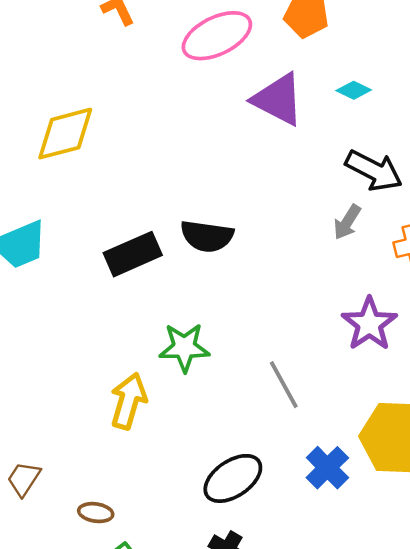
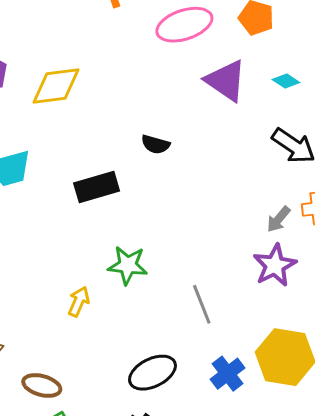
gray arrow: (347, 222) -> (279, 219), moved
black semicircle: (207, 236) -> (156, 144), moved, size x0.7
yellow arrow: (128, 401) -> (79, 301), size x0.7
brown ellipse: (96, 513) -> (42, 385), size x1.4

